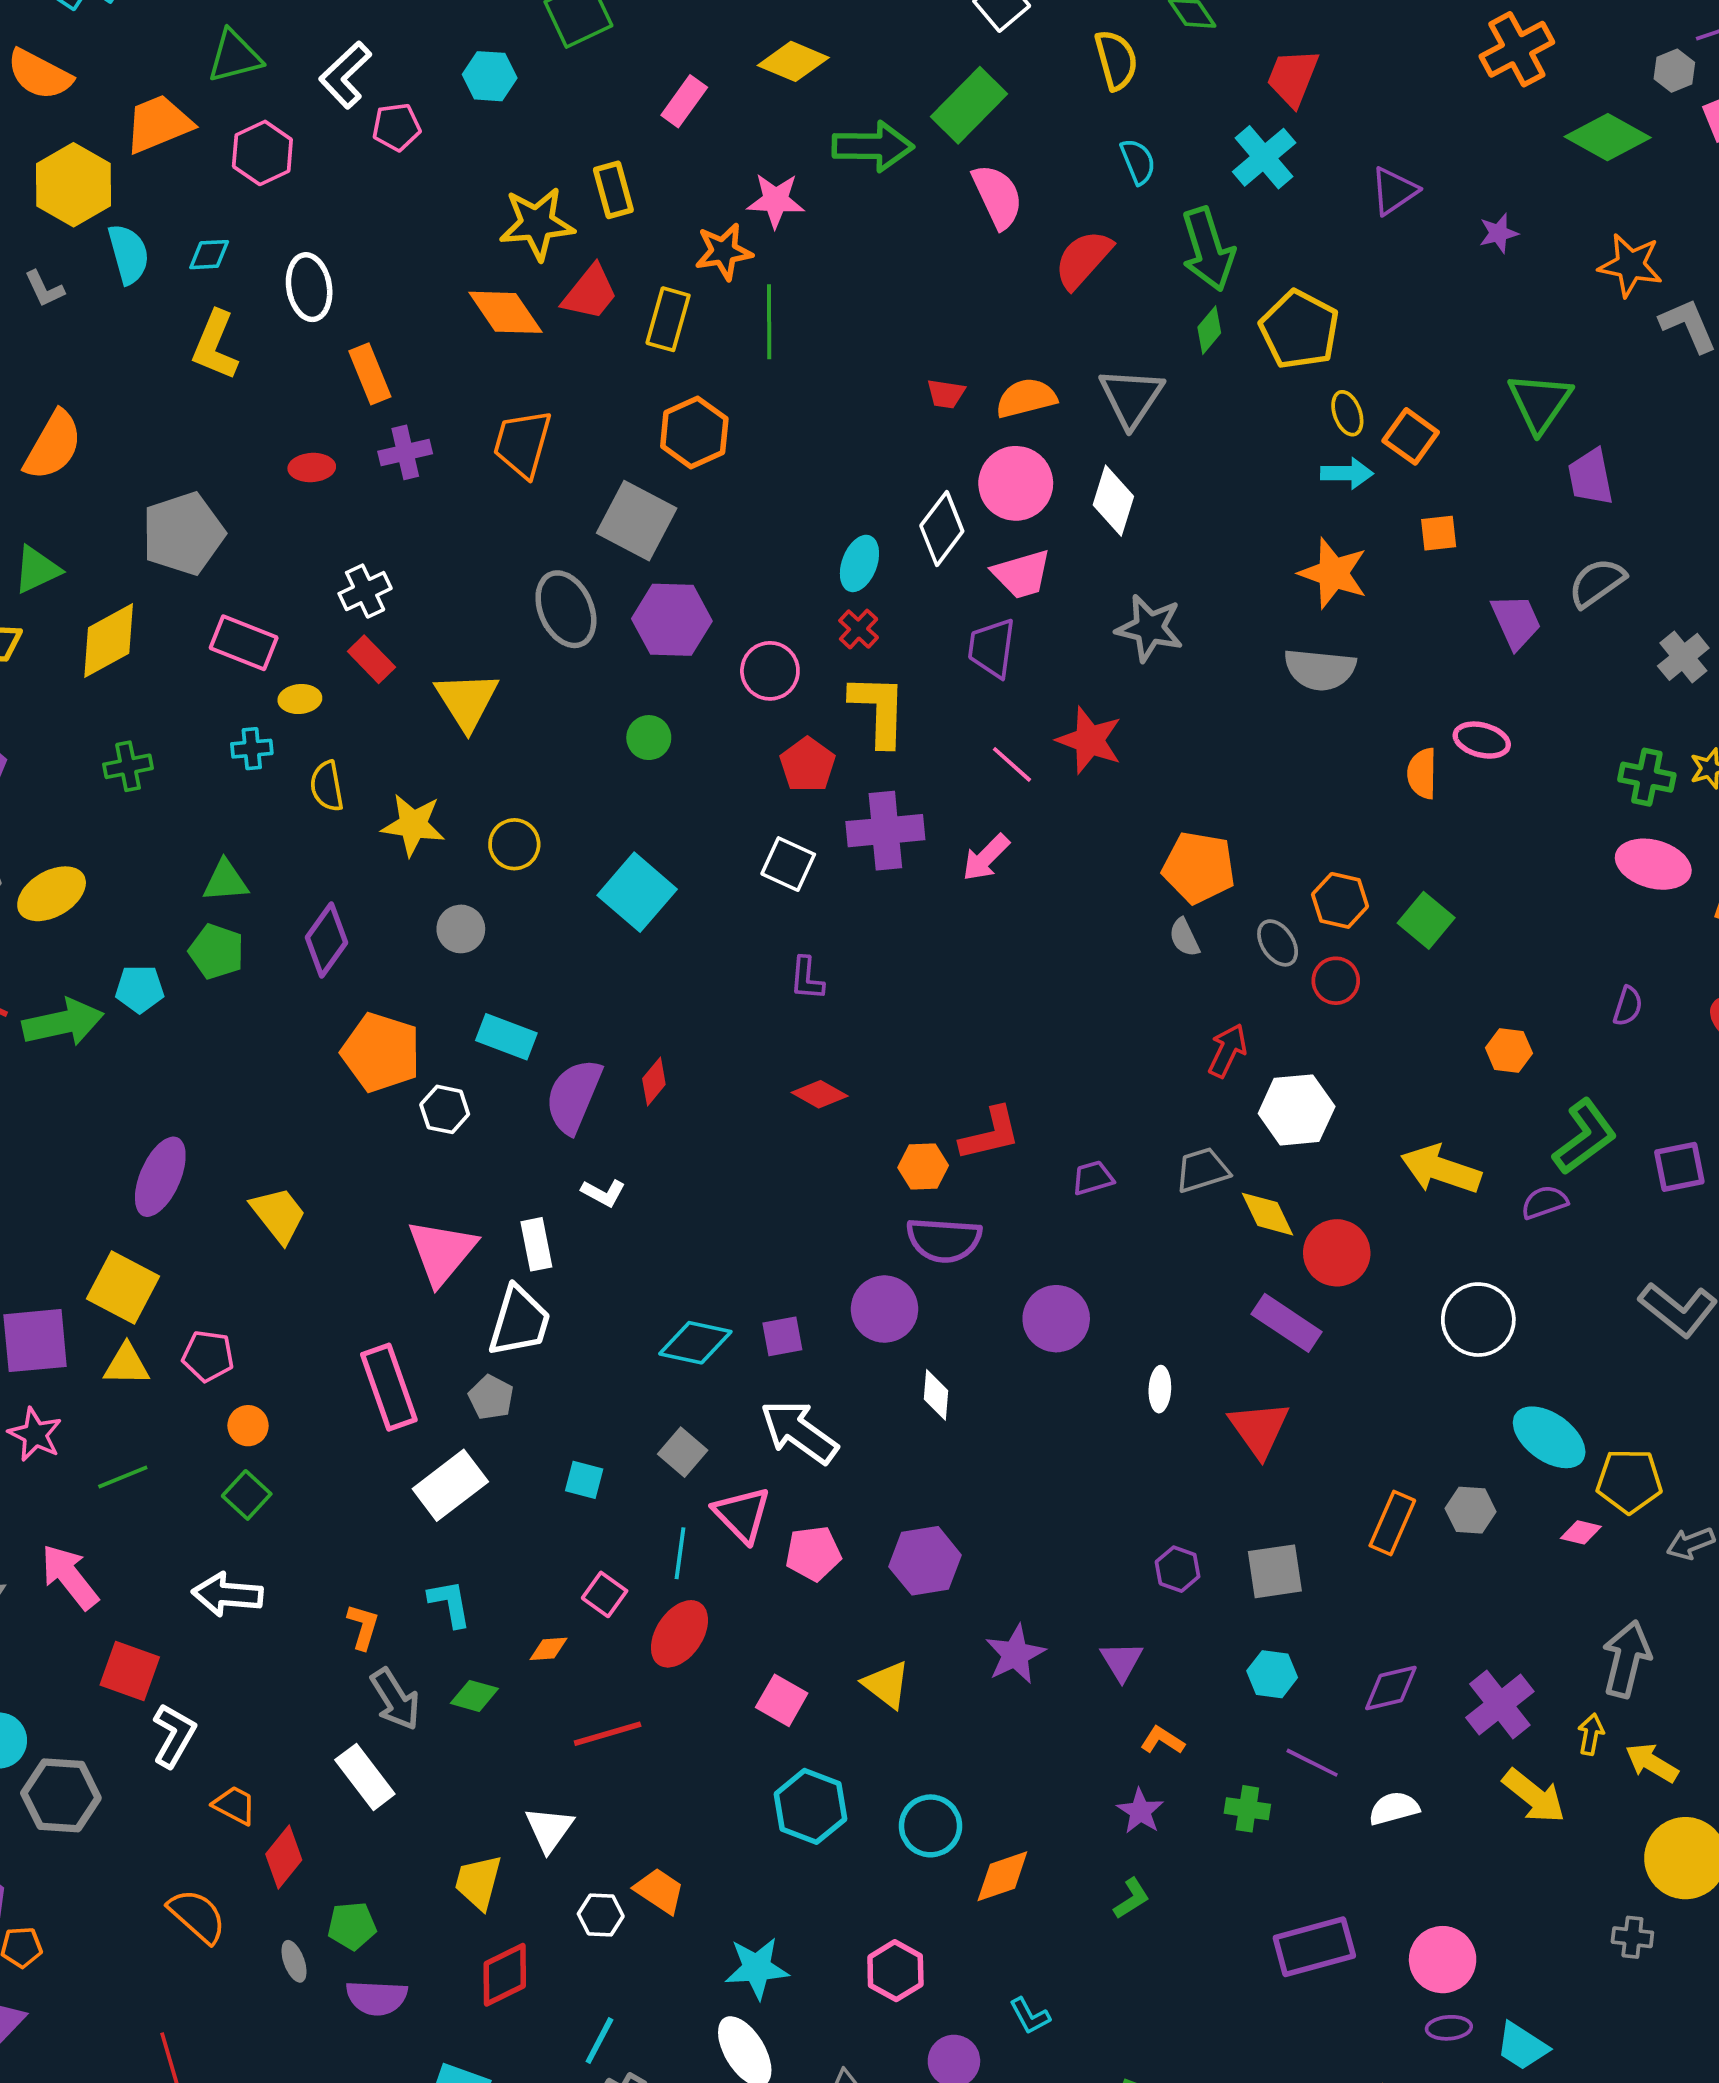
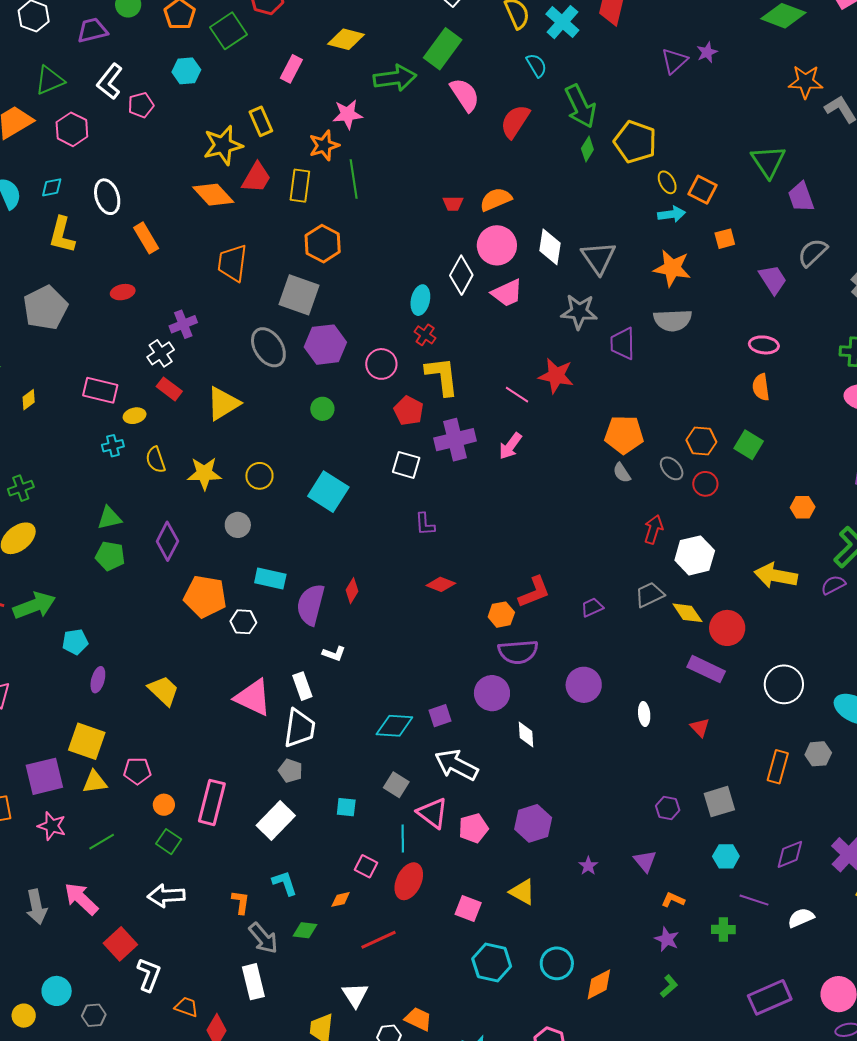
cyan cross: (1264, 157) -> (562, 22), moved
purple star: (1499, 233) -> (707, 52), moved
gray triangle: (1131, 397) -> (599, 258), moved
purple cross: (405, 452) -> (183, 324), moved
gray pentagon: (183, 533) -> (45, 308), moved
yellow diamond: (109, 641) -> (29, 400), size x0.5
purple trapezoid: (992, 648) -> (623, 344), moved
yellow triangle: (467, 701) -> (223, 403), turned 39
green cross: (128, 766) -> (21, 488), moved
orange semicircle: (1422, 773) -> (761, 387), moved
cyan pentagon: (140, 989) -> (75, 642), moved
purple ellipse: (160, 1177) -> (98, 680), size x0.6
pink triangle: (442, 1252) -> (253, 697), turned -36
white circle: (1478, 1320) -> (784, 684), moved
pink rectangle: (389, 1387) -> (212, 802), moved, turned 42
red triangle: (1259, 1429) -> (700, 727), size x0.6
purple star: (1015, 1654) -> (588, 866), size x0.6
red square: (130, 1671) -> (120, 944), turned 36
white rectangle: (365, 1777) -> (253, 982), turned 32
gray hexagon: (61, 1795) -> (94, 1015), size x0.6

